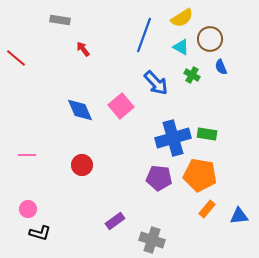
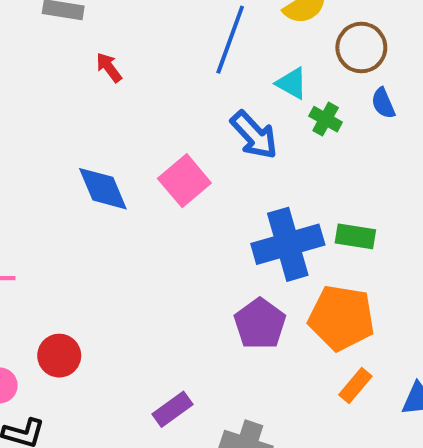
cyan triangle: (181, 47) -> (292, 83), moved
red circle: (82, 165) -> (59, 356), moved
purple pentagon: (159, 178) -> (260, 324), turned 30

